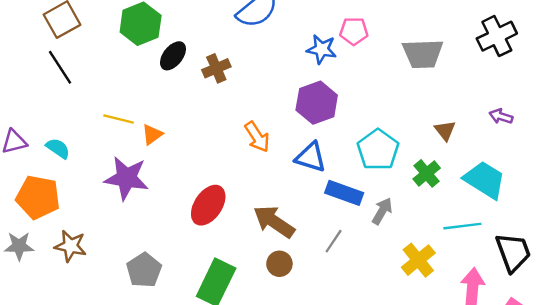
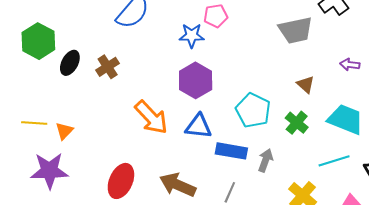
gray trapezoid: (423, 54) -> (296, 30), moved
orange arrow: (257, 137) -> (151, 117), size x1.4

